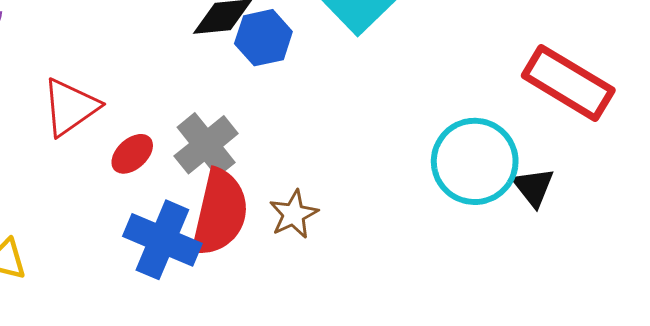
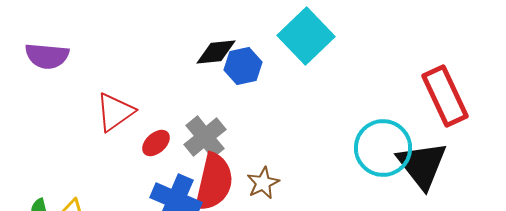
red rectangle: (568, 83) -> (445, 96), turned 34
black triangle: (534, 187) -> (422, 165), size x1.8

